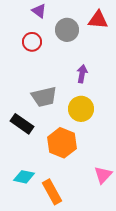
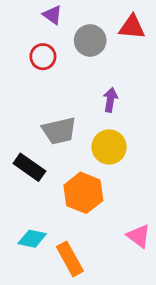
pink triangle: (103, 175) -> (139, 236), turned -36

